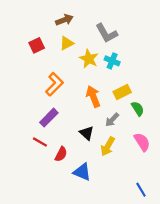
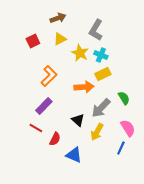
gray L-shape: (107, 33) -> (96, 30), turned 60
yellow rectangle: (122, 92) -> (103, 74), moved
orange arrow: (93, 96) -> (84, 87), turned 108
gray arrow: (112, 120) -> (101, 108), size x1.5
blue line: (141, 190) -> (121, 148), moved, turned 56

